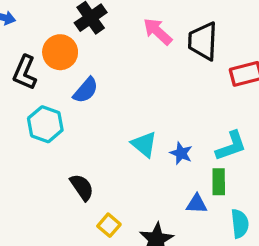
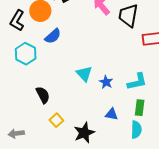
green rectangle: (219, 182) -> (140, 108), moved

